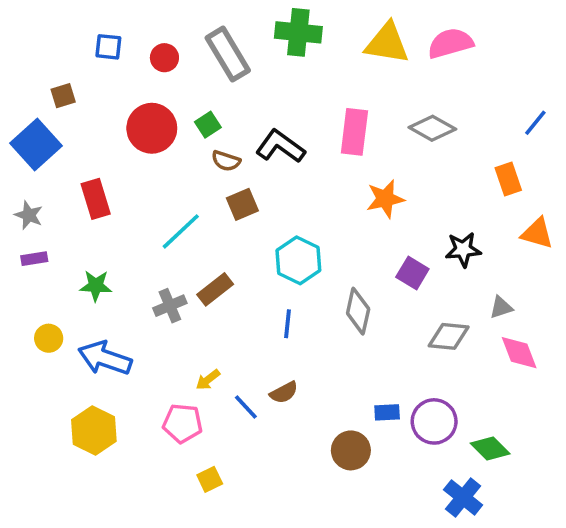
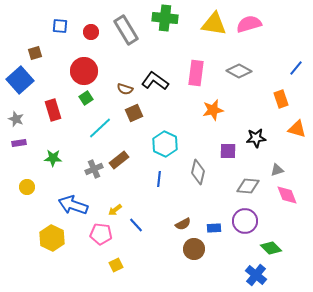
green square: (208, 125) -> (86, 98), moved
purple square: (412, 273) -> (228, 151), turned -30
blue arrow: (105, 358) -> (73, 205), moved
brown semicircle: (284, 392) -> (183, 224), moved
purple circle: (434, 421) -> (245, 221), moved

